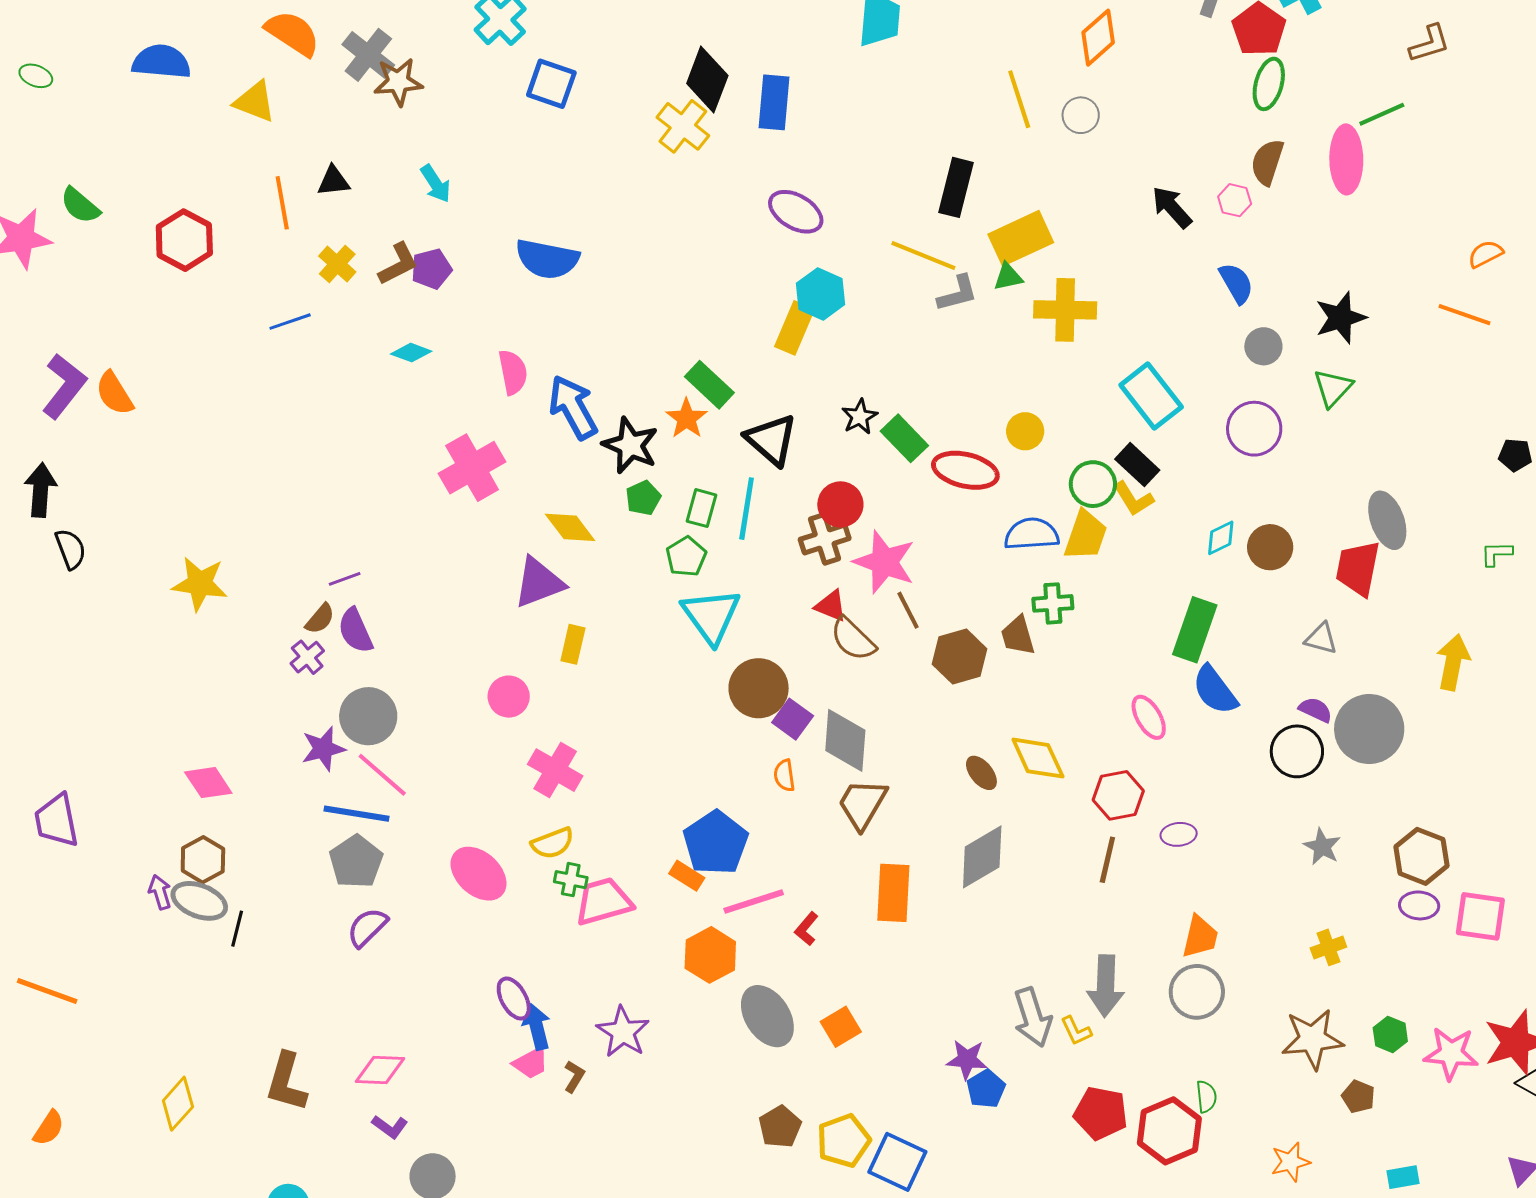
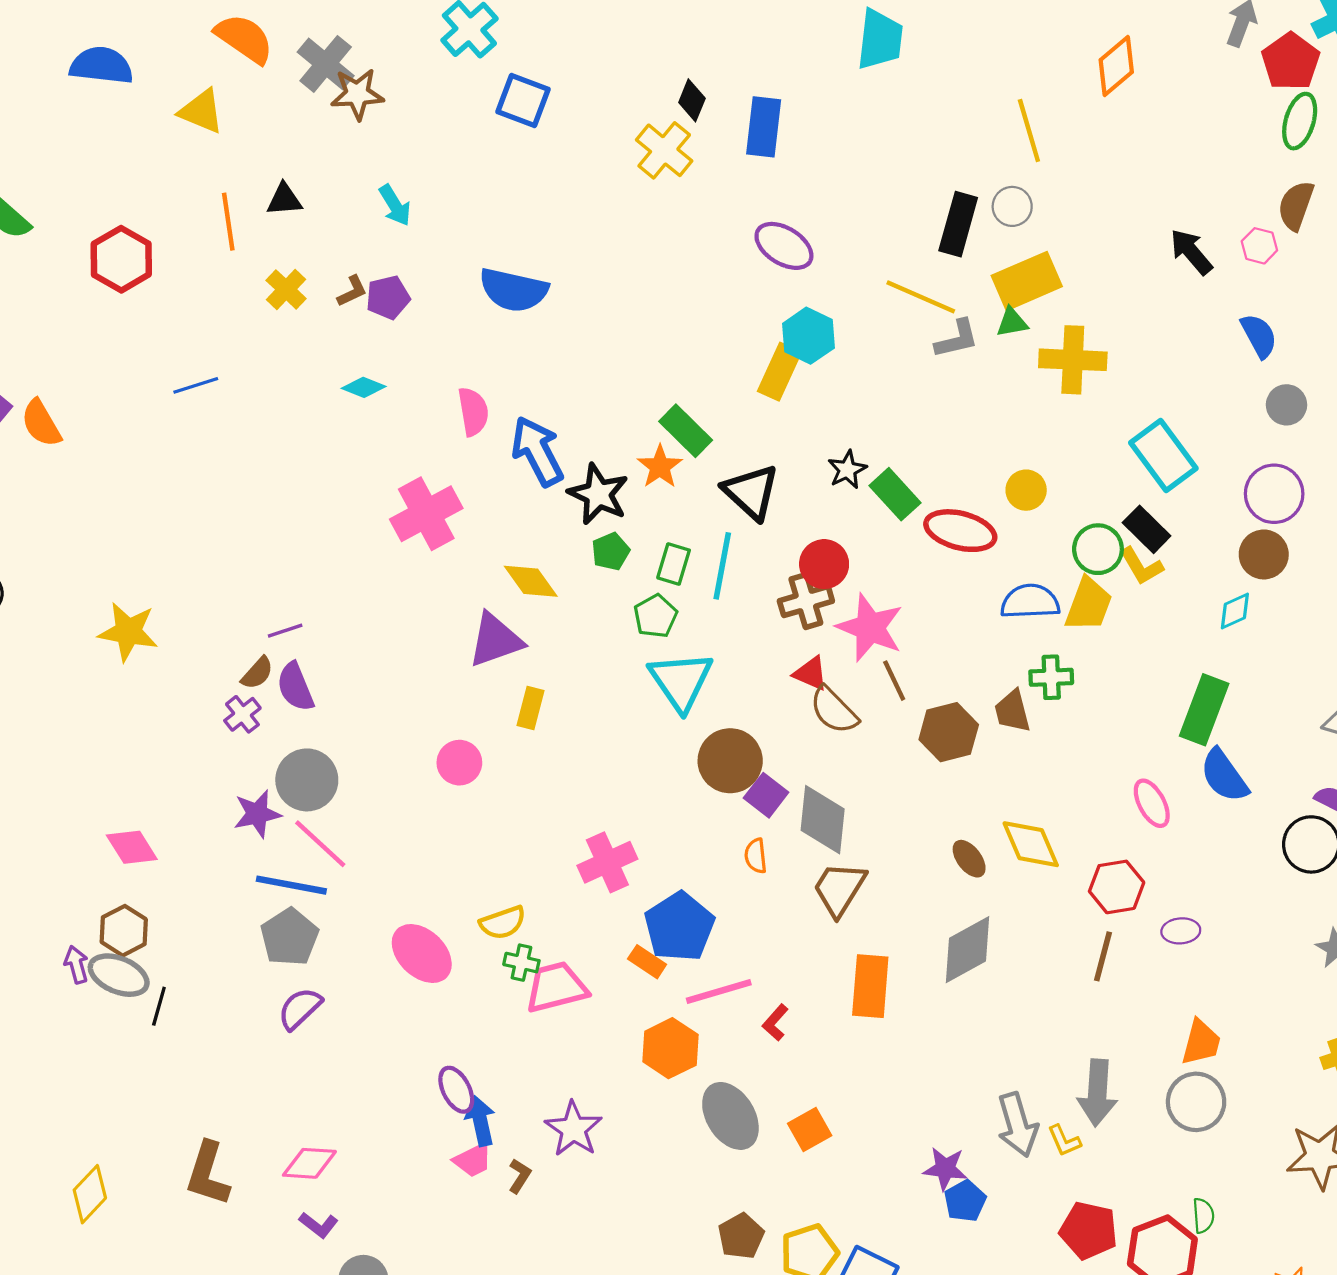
black diamond: (707, 80) -> (692, 100), size x0.6
gray circle: (1081, 115) -> (1012, 206), moved
brown L-shape: (398, 264) -> (352, 291), size x0.7
blue line: (290, 322) -> (196, 385), moved
brown circle: (1270, 547) -> (1264, 554), moved
pink cross: (555, 770) -> (607, 862), moved, turned 34

